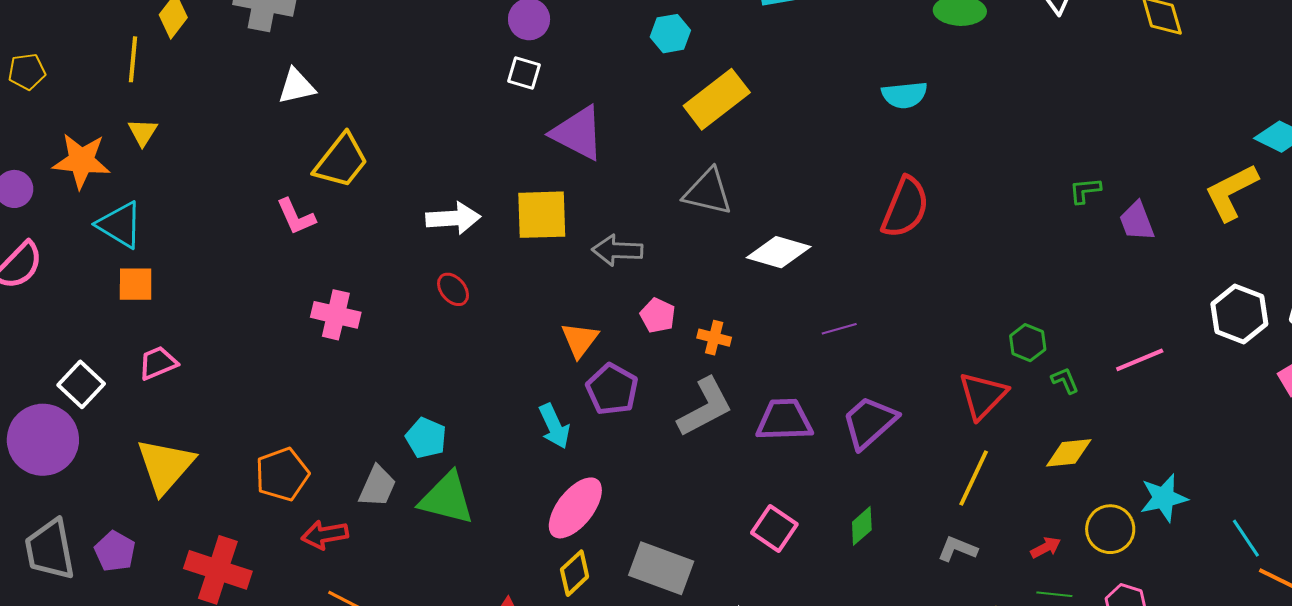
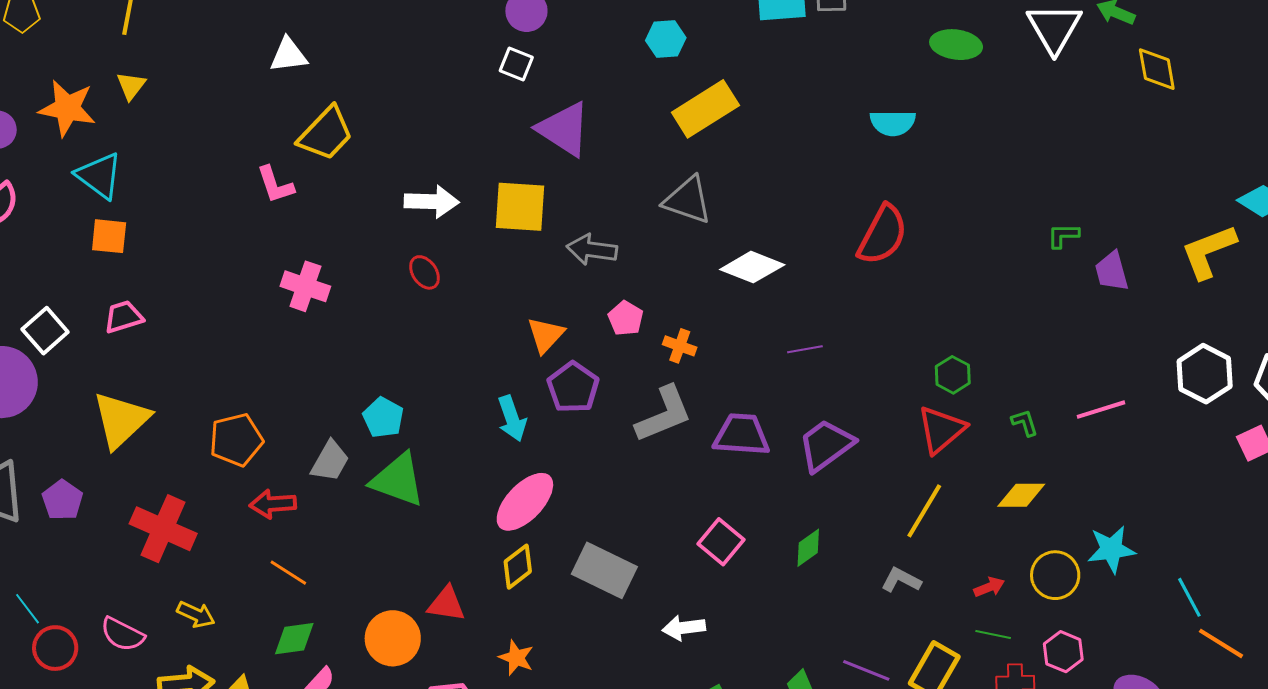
green hexagon: (1028, 343) -> (953, 375), moved

